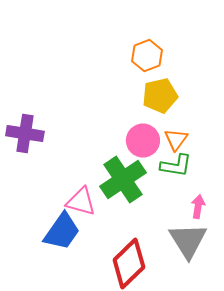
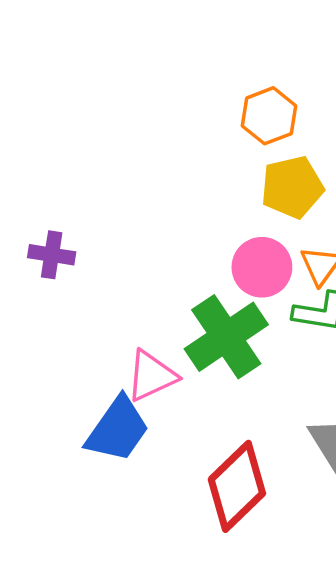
purple cross: (25, 134) -> (52, 255), size x0.7
pink triangle: (81, 202) -> (151, 376), turned -40

